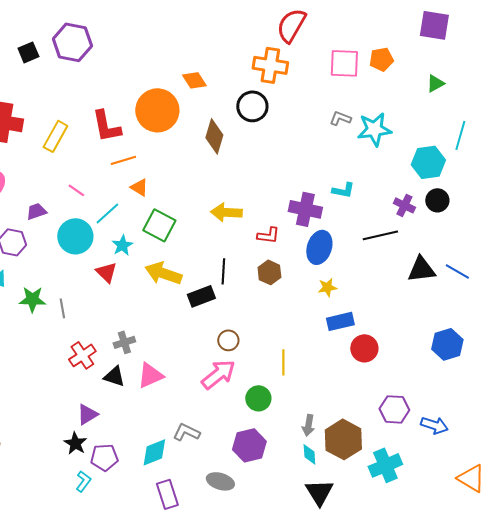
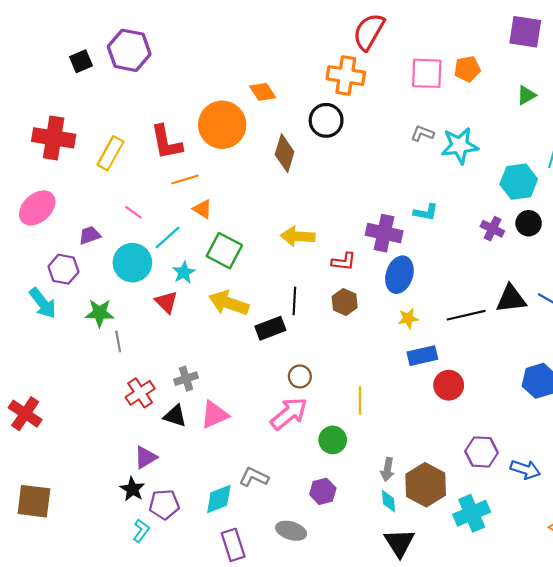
black line: (380, 235) -> (466, 315), moved
green star: (32, 299) -> (100, 313), moved
purple hexagon: (249, 445) -> (323, 491), size x0.7

